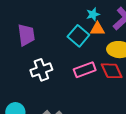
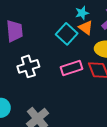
orange triangle: (97, 29) -> (86, 28), turned 35

